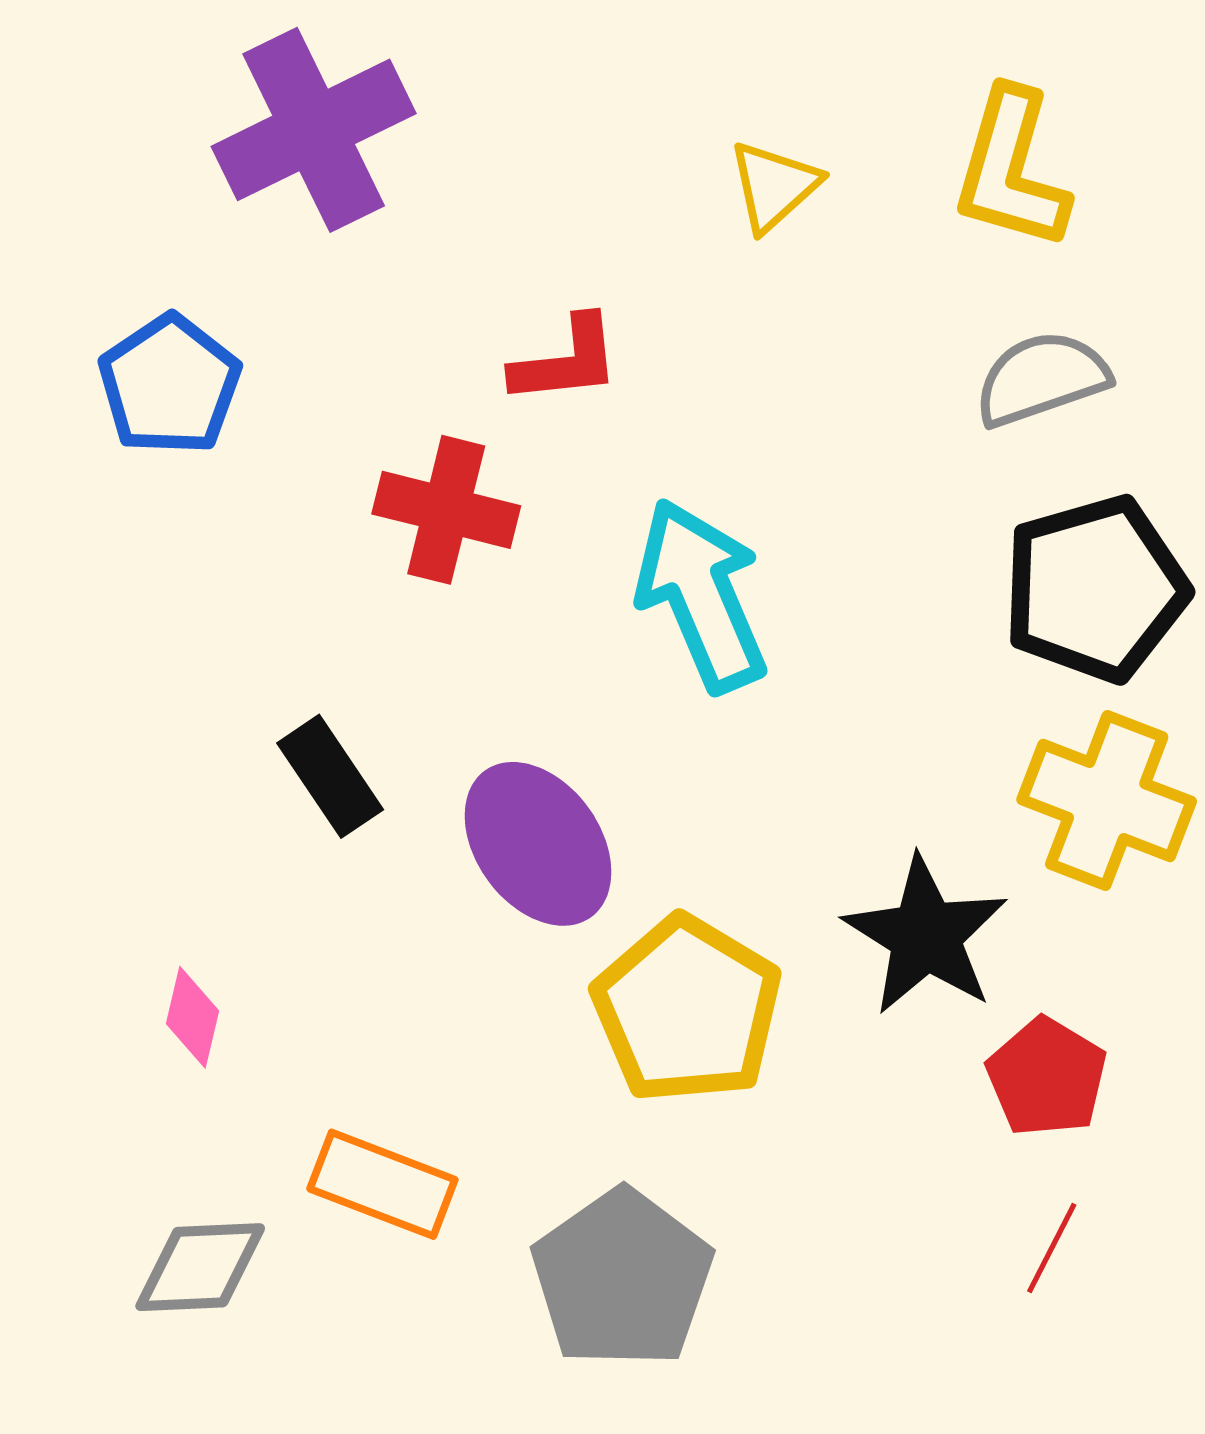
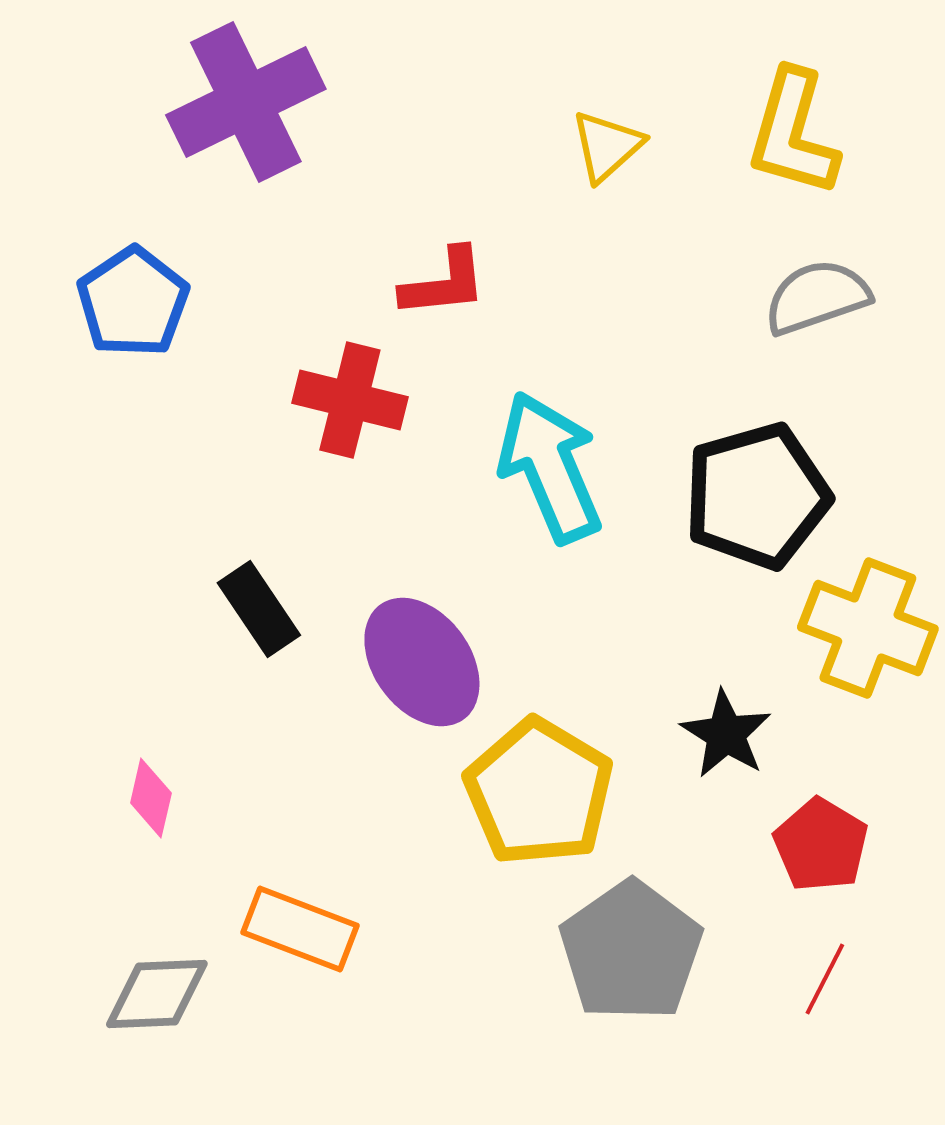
black pentagon: (1095, 589) -> (757, 496), moved
black star: (926, 936) -> (726, 734), size x0.7
gray pentagon: (622, 1279) -> (631, 951), moved

